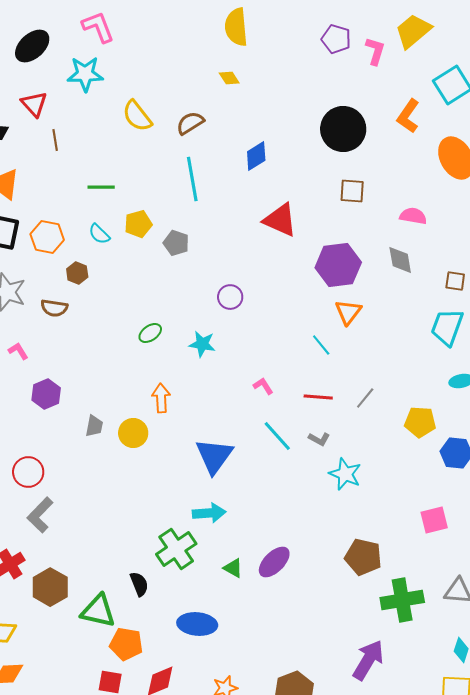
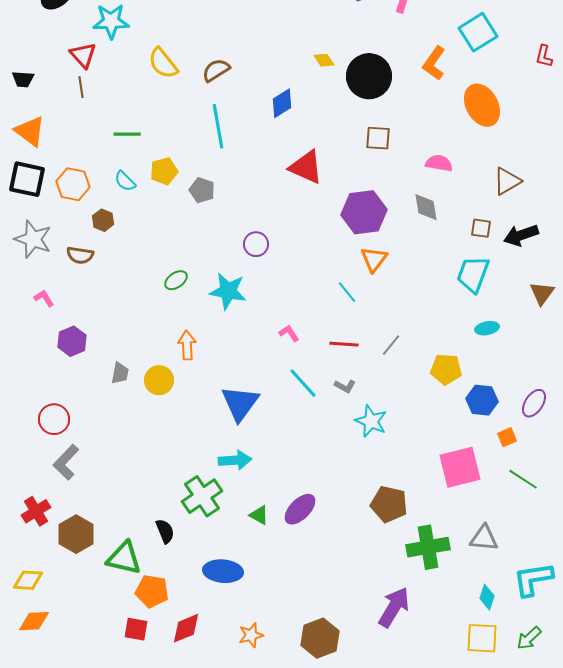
yellow diamond: (229, 78) -> (324, 60), moved
red triangle: (34, 104) -> (83, 55), moved
cyan star: (202, 344) -> (228, 291), size x1.4
pink square: (434, 520) -> (460, 467), size x1.5

